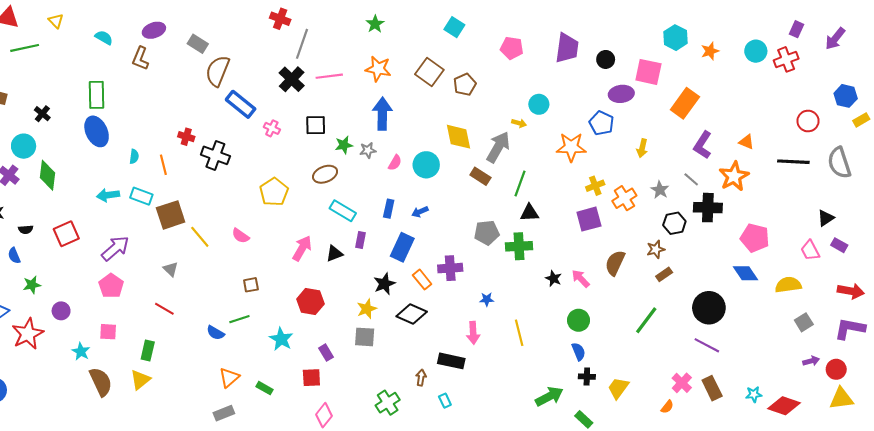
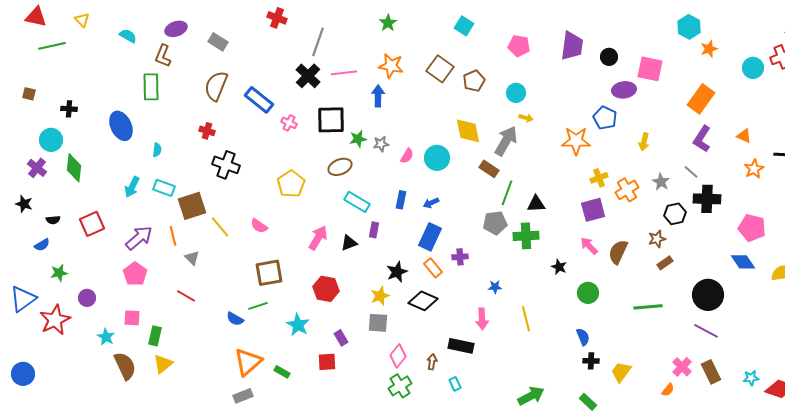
red cross: (280, 19) -> (277, 18), moved
cyan hexagon: (676, 38) -> (689, 27), moved
cyan circle: (756, 51) -> (753, 68), moved
brown semicircle: (218, 71) -> (216, 86), moved
green rectangle: (97, 95) -> (151, 87), moved
orange rectangle: (685, 103) -> (701, 99), moved
cyan circle: (539, 104) -> (516, 93), moved
black cross: (42, 114) -> (69, 109), turned -35
blue arrow: (382, 114) -> (378, 96), moved, size x0.7
black square: (316, 125) -> (331, 120), size x1.4
black cross: (215, 155) -> (226, 165), moved
orange line: (163, 165) -> (173, 236), moved
orange star: (734, 176) -> (754, 169), moved, size x0.7
green line: (520, 184) -> (507, 193), moved
cyan arrow: (108, 195) -> (132, 187), turned -55
blue rectangle: (402, 247) -> (430, 237), moved
blue semicircle: (14, 256) -> (42, 245), turned -98
purple cross: (450, 268) -> (460, 257), size x0.7
pink arrow: (581, 279) -> (589, 246), moved
brown square: (251, 285) -> (269, 273), size x1.8
green circle: (579, 320) -> (588, 293), moved
green line: (646, 320) -> (648, 307), turned 48
green rectangle: (148, 351) -> (155, 336), moved
orange triangle: (229, 378) -> (248, 362), size x1.4
green arrow: (549, 396) -> (531, 396), moved
pink diamond: (324, 415) -> (398, 356), moved

